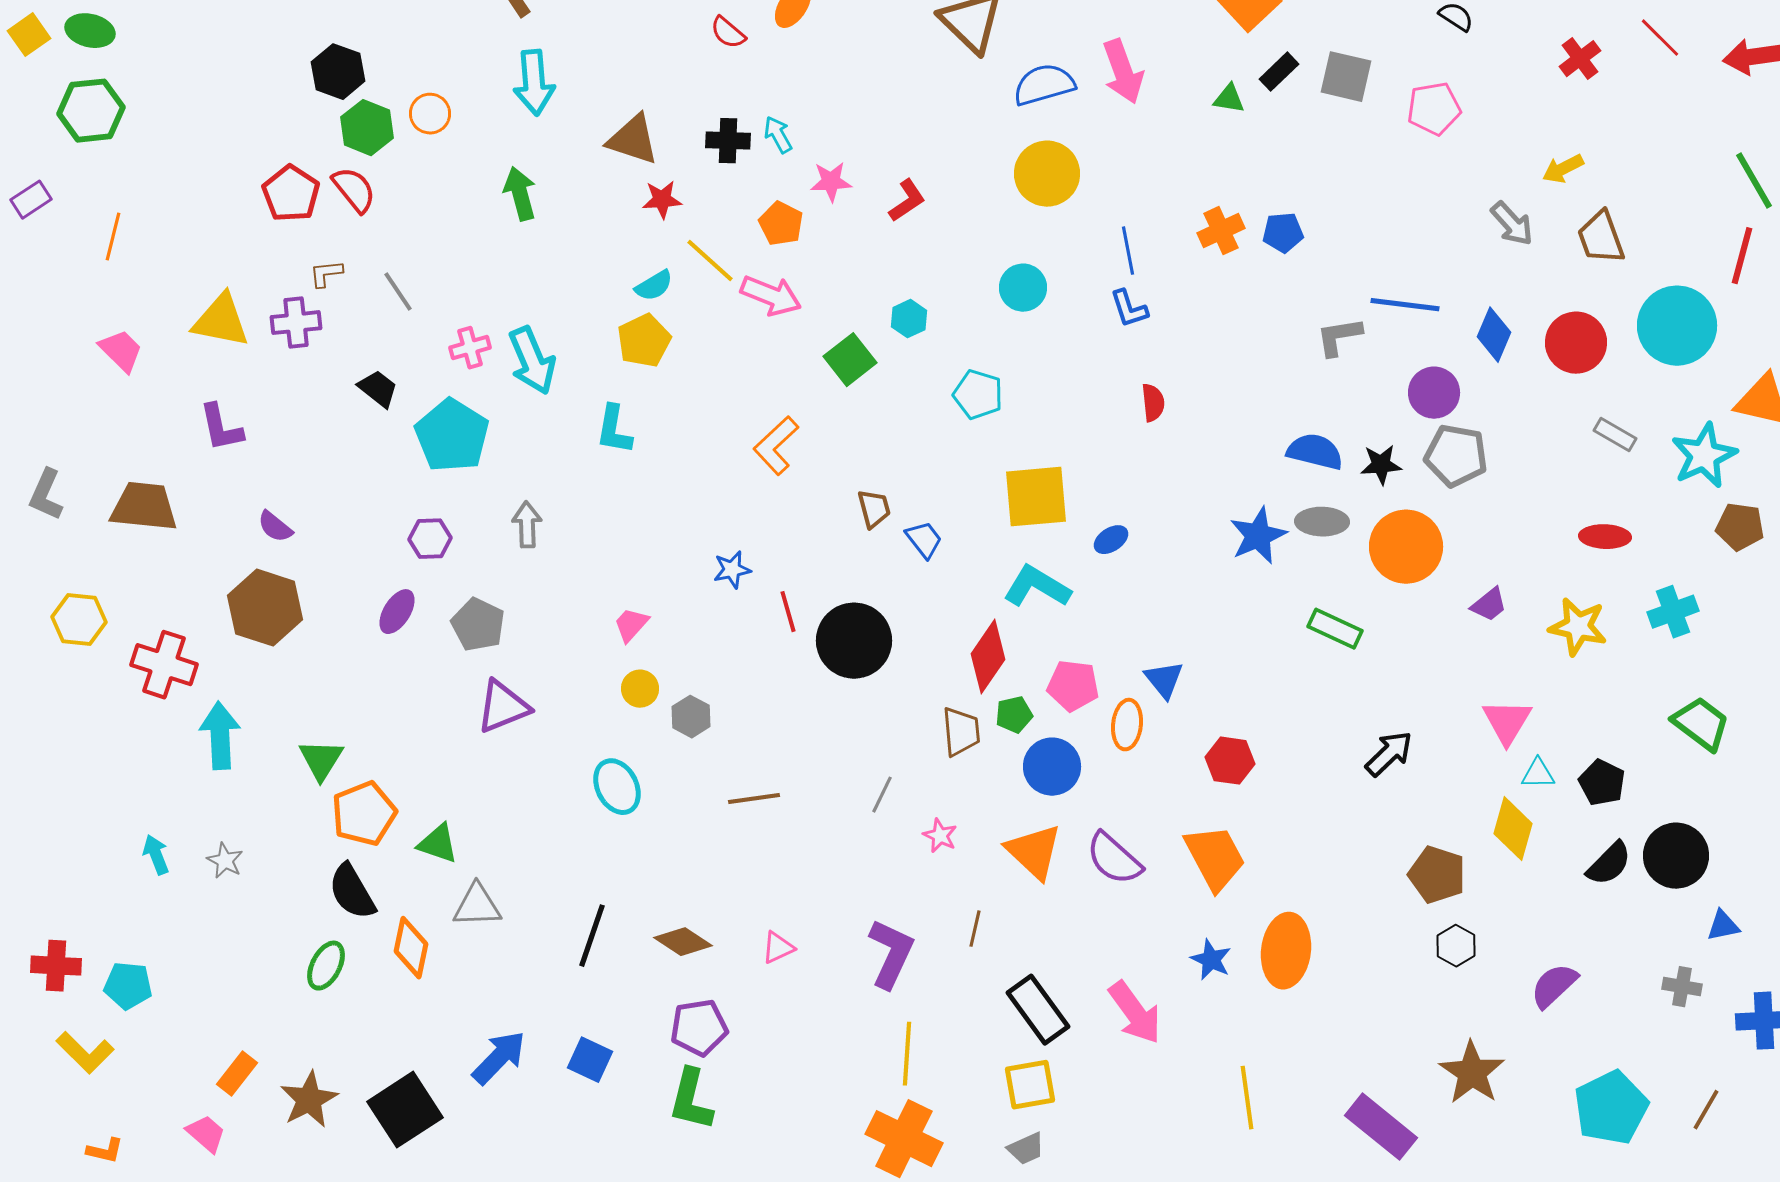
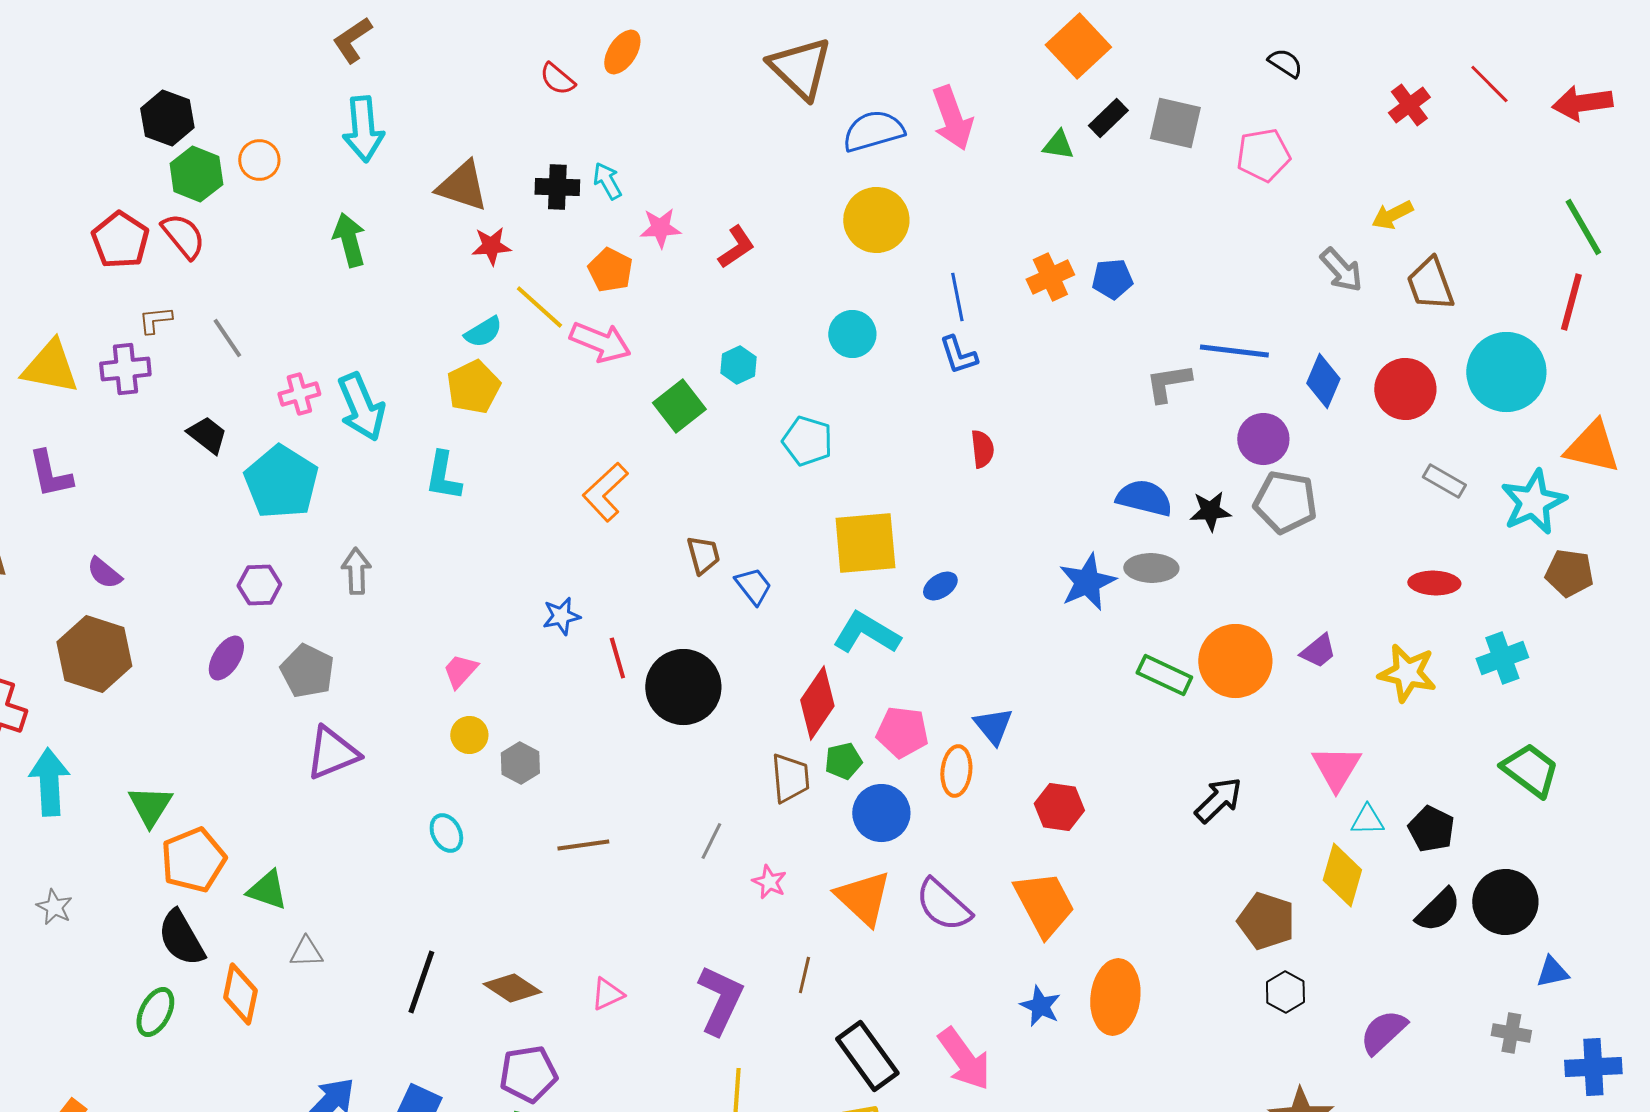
orange circle: (1406, 547) -> (1235, 661), moved
cyan ellipse: (617, 787) -> (446, 833), size x0.7
gray triangle: (477, 906) -> (306, 952), size x0.7

